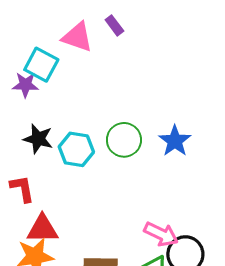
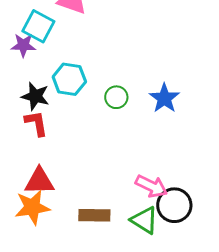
green circle: (124, 140) -> (116, 97), size x0.7
cyan hexagon: (76, 149) -> (69, 79), moved
red L-shape: (22, 189) -> (36, 123), moved

